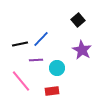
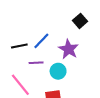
purple star: (82, 50) -> (69, 49), moved

